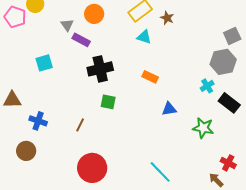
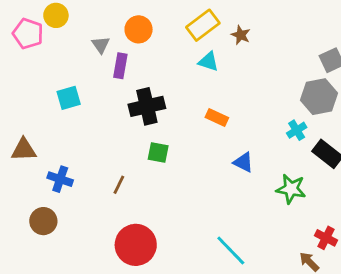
purple rectangle: (81, 40) -> (120, 66), turned 72
blue triangle: (169, 109) -> (243, 162), turned 35

